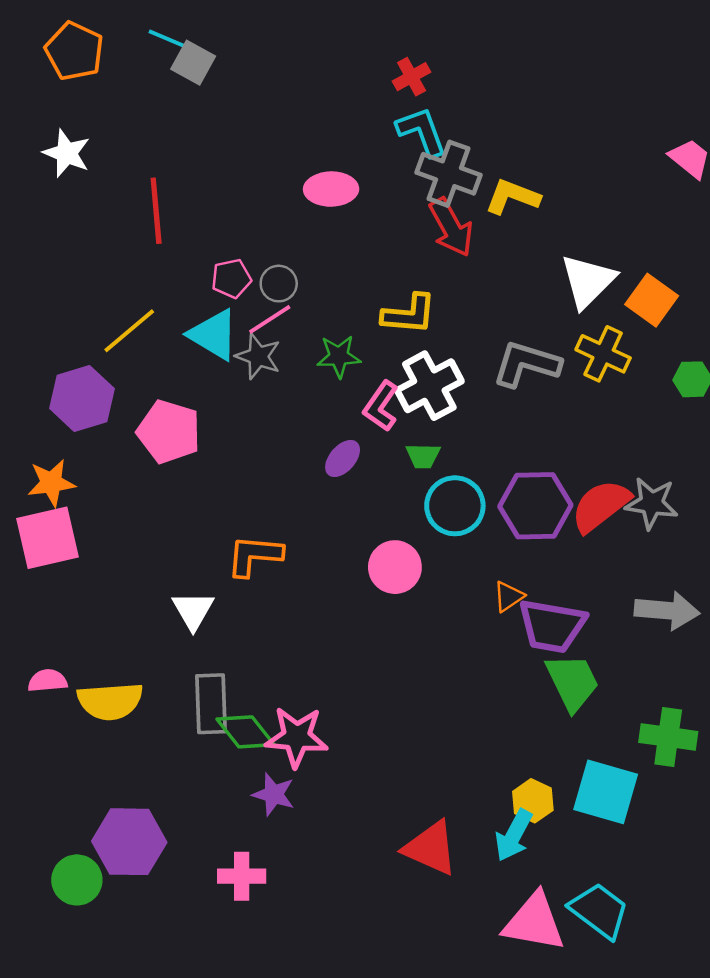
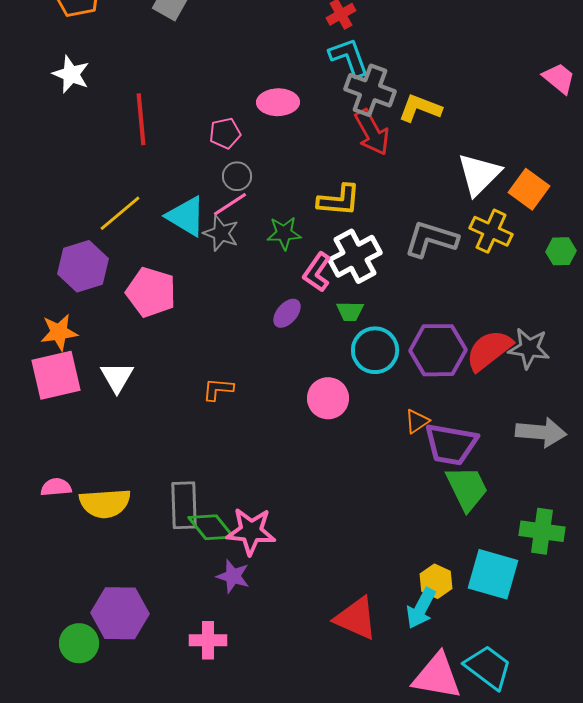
pink pentagon: (231, 278) -> (225, 133), moved
orange L-shape: (254, 556) -> (218, 389), size x0.7
white triangle: (193, 611) -> (117, 377), moved

